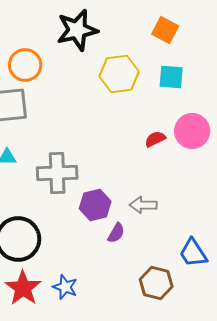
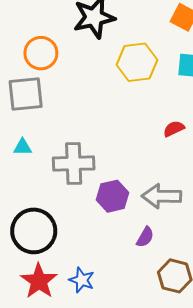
gray arrow: (143, 205) -> (161, 196), size x1.4
purple semicircle: (116, 233) -> (145, 237), moved

